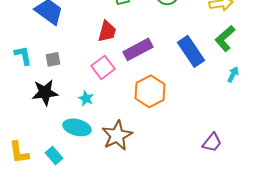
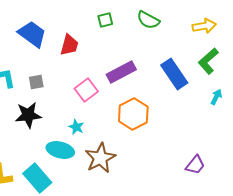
red trapezoid: (107, 31) -> (69, 45), moved
cyan star: (86, 98) -> (76, 127), moved
cyan rectangle: (54, 155) -> (37, 178), size x1.6

